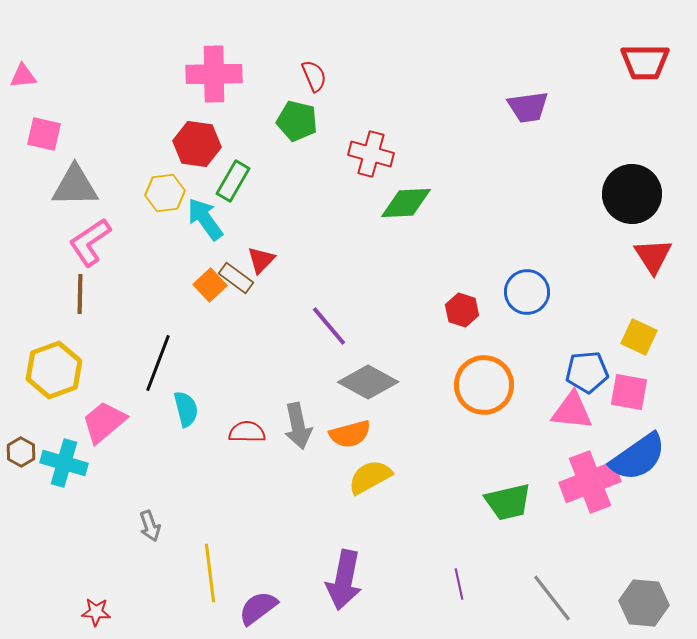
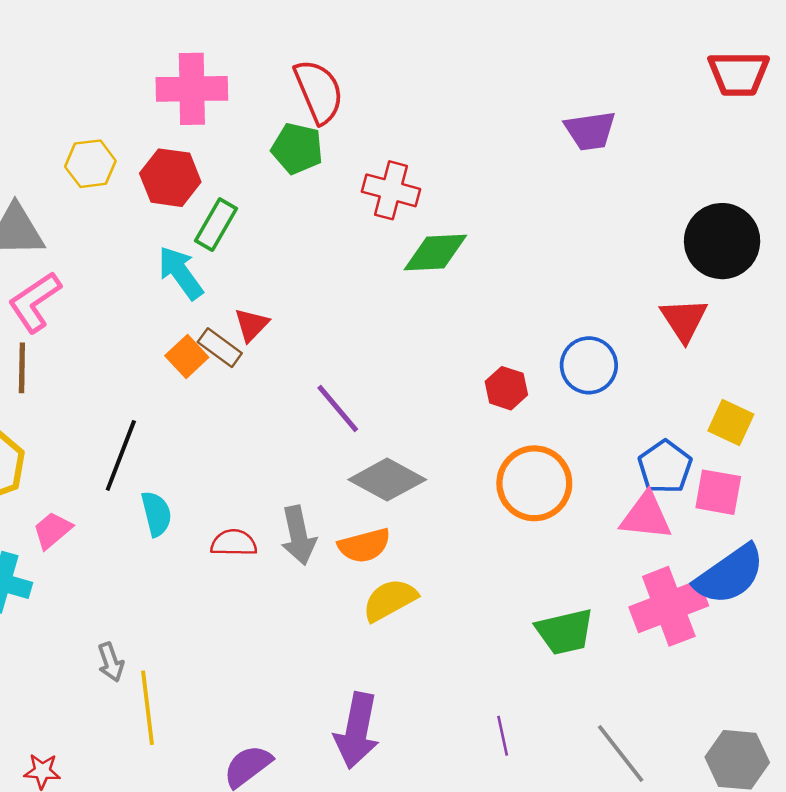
red semicircle: (314, 76) -> (319, 91), size x1.6
yellow hexagon: (165, 193) -> (90, 164), moved
red triangle: (653, 256) -> (684, 320), moved
blue pentagon: (587, 372) -> (665, 467), turned -30
pink trapezoid: (104, 422) -> (52, 530), size x0.7
yellow line: (210, 573) -> (147, 708), moved

